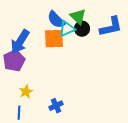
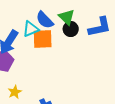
cyan triangle: (67, 29) -> (31, 29), moved

